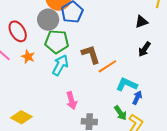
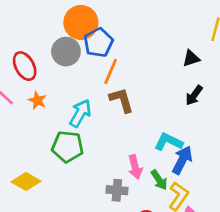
green pentagon: (57, 42) -> (68, 147), moved
orange line: (107, 66) -> (111, 71), moved, turned -36
blue arrow: (137, 98) -> (182, 160), size x1.5
pink arrow: (71, 101) -> (135, 167), moved

